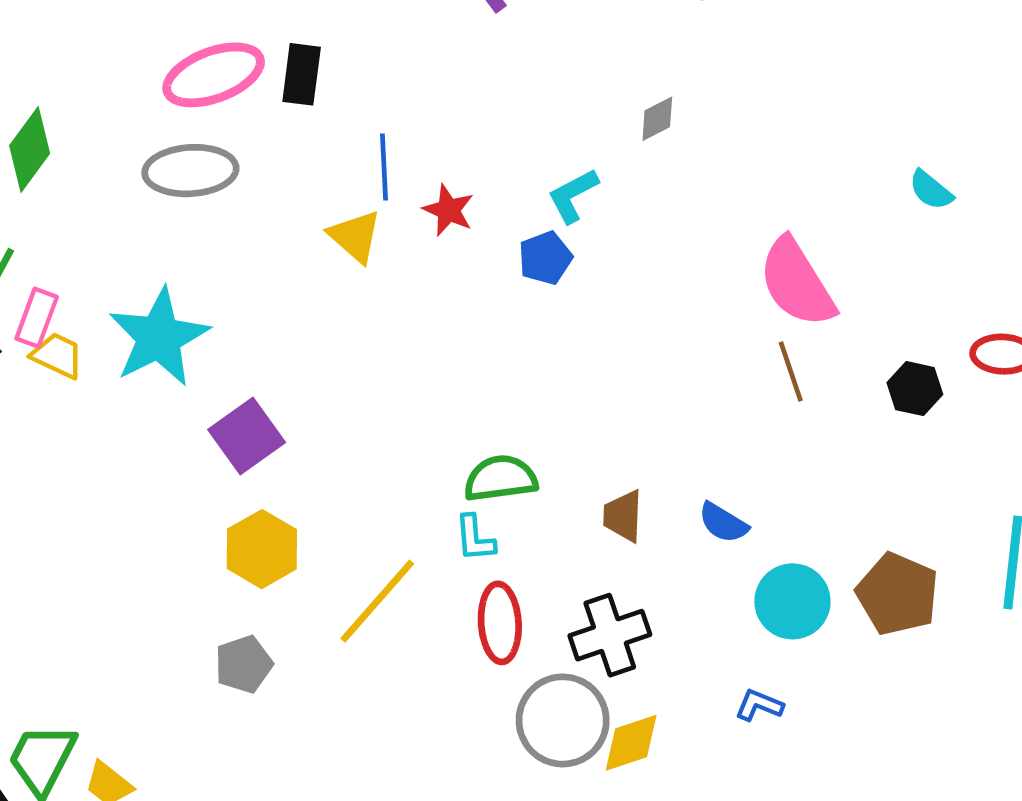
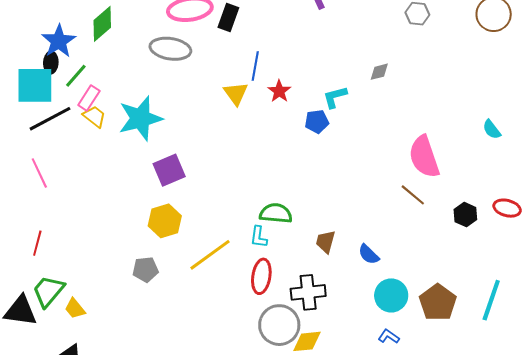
brown line: (791, 371) -> (413, 195), turned -44
blue L-shape: (759, 705) -> (389, 336), moved

